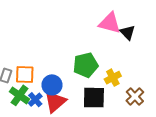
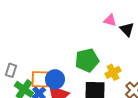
pink triangle: (110, 23) -> (110, 20), size x0.6
orange square: (25, 74) -> (40, 79), moved

